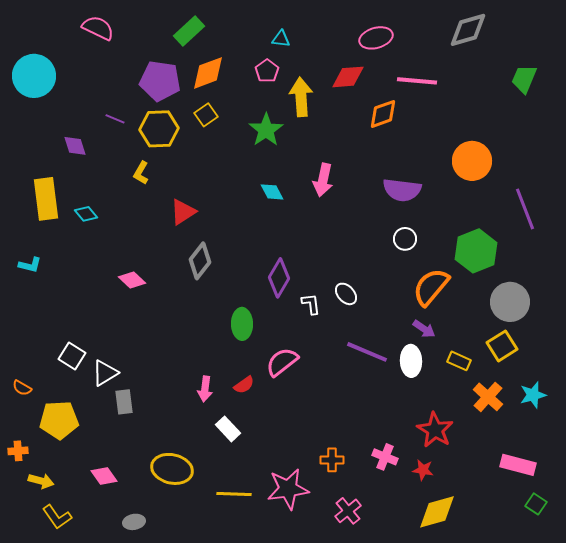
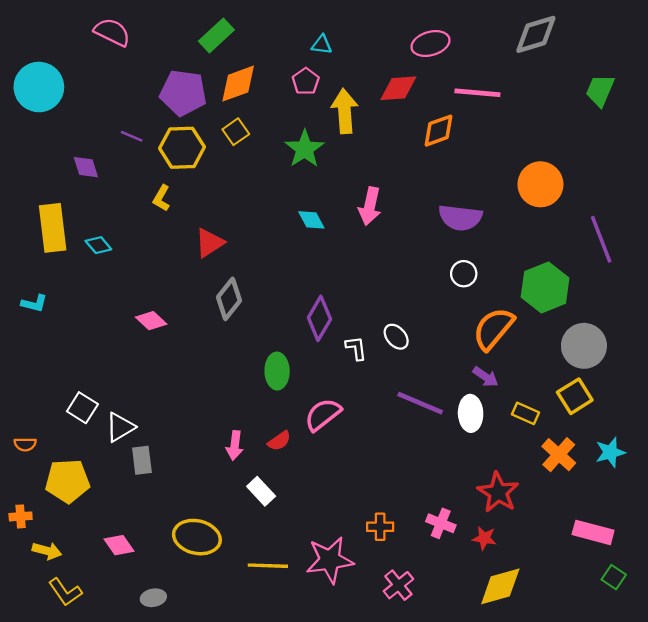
orange semicircle: (22, 388) -> (25, 444), turned -30

